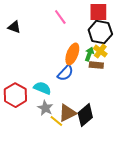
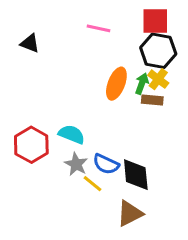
pink line: (60, 17) -> (99, 28), turned -42
blue semicircle: (65, 73) -> (106, 164), moved, turned 72
brown triangle: (67, 113) -> (130, 213), moved
black diamond: (85, 115) -> (136, 175), turned -55

